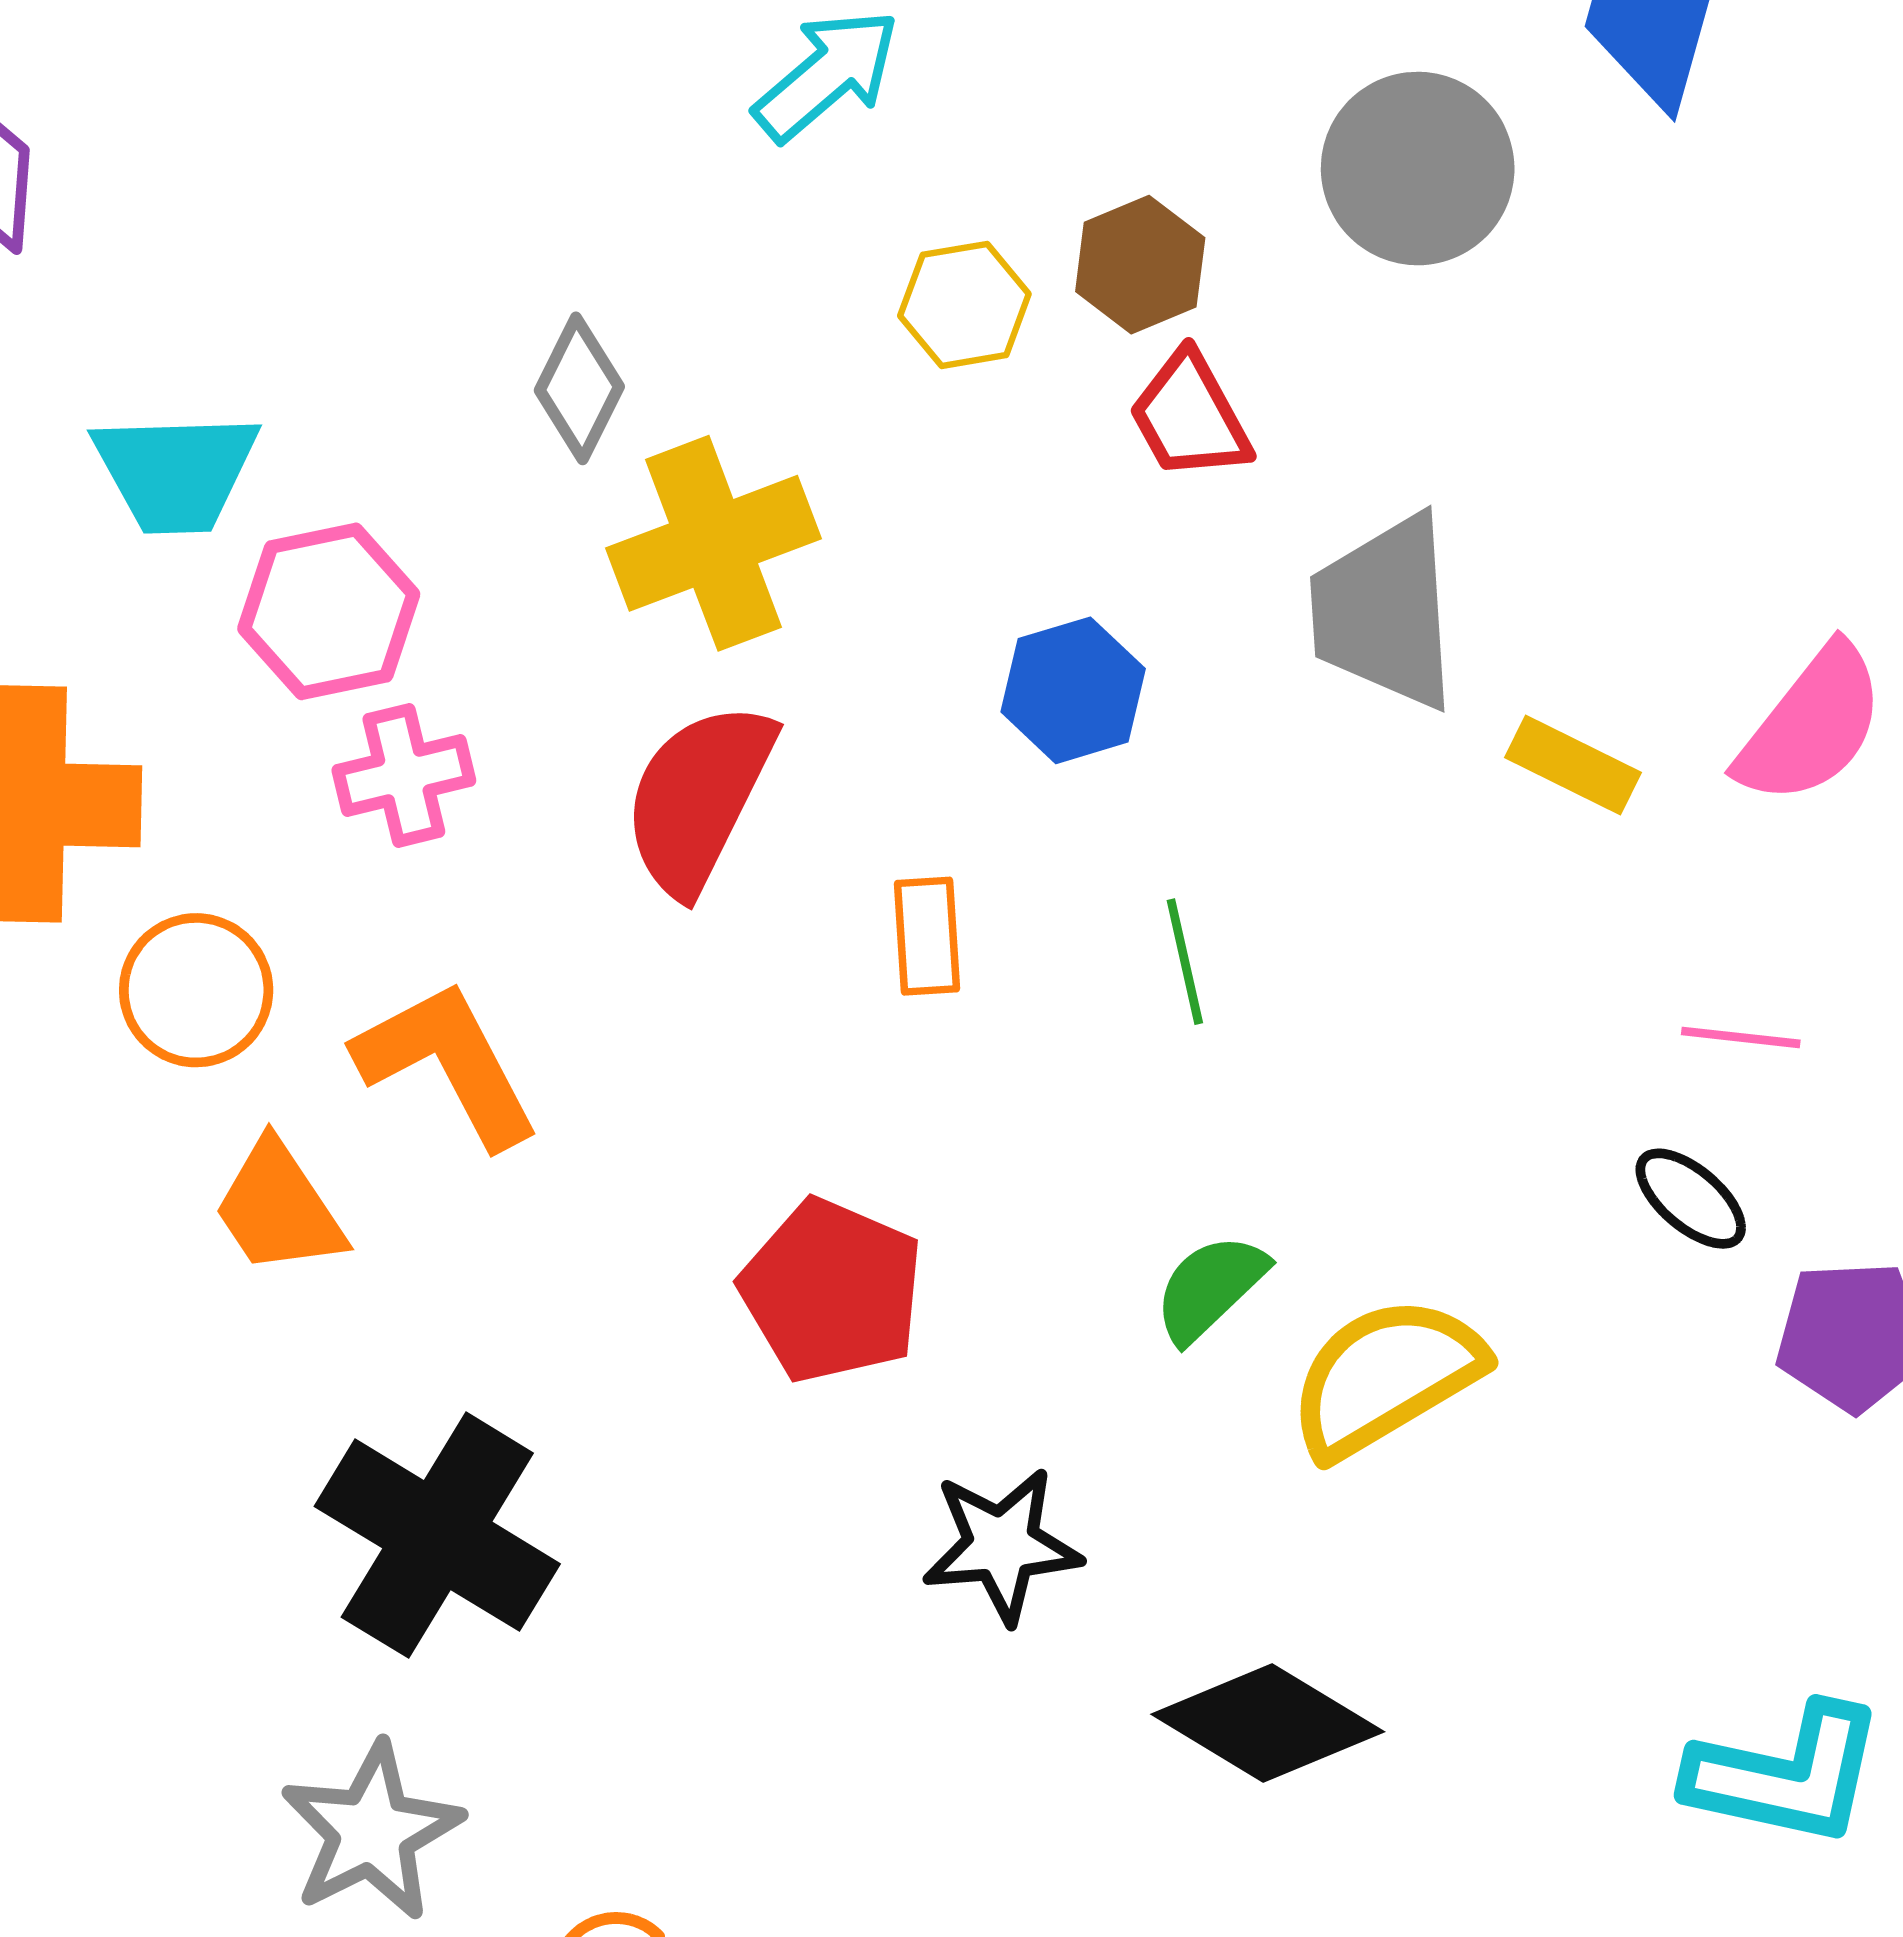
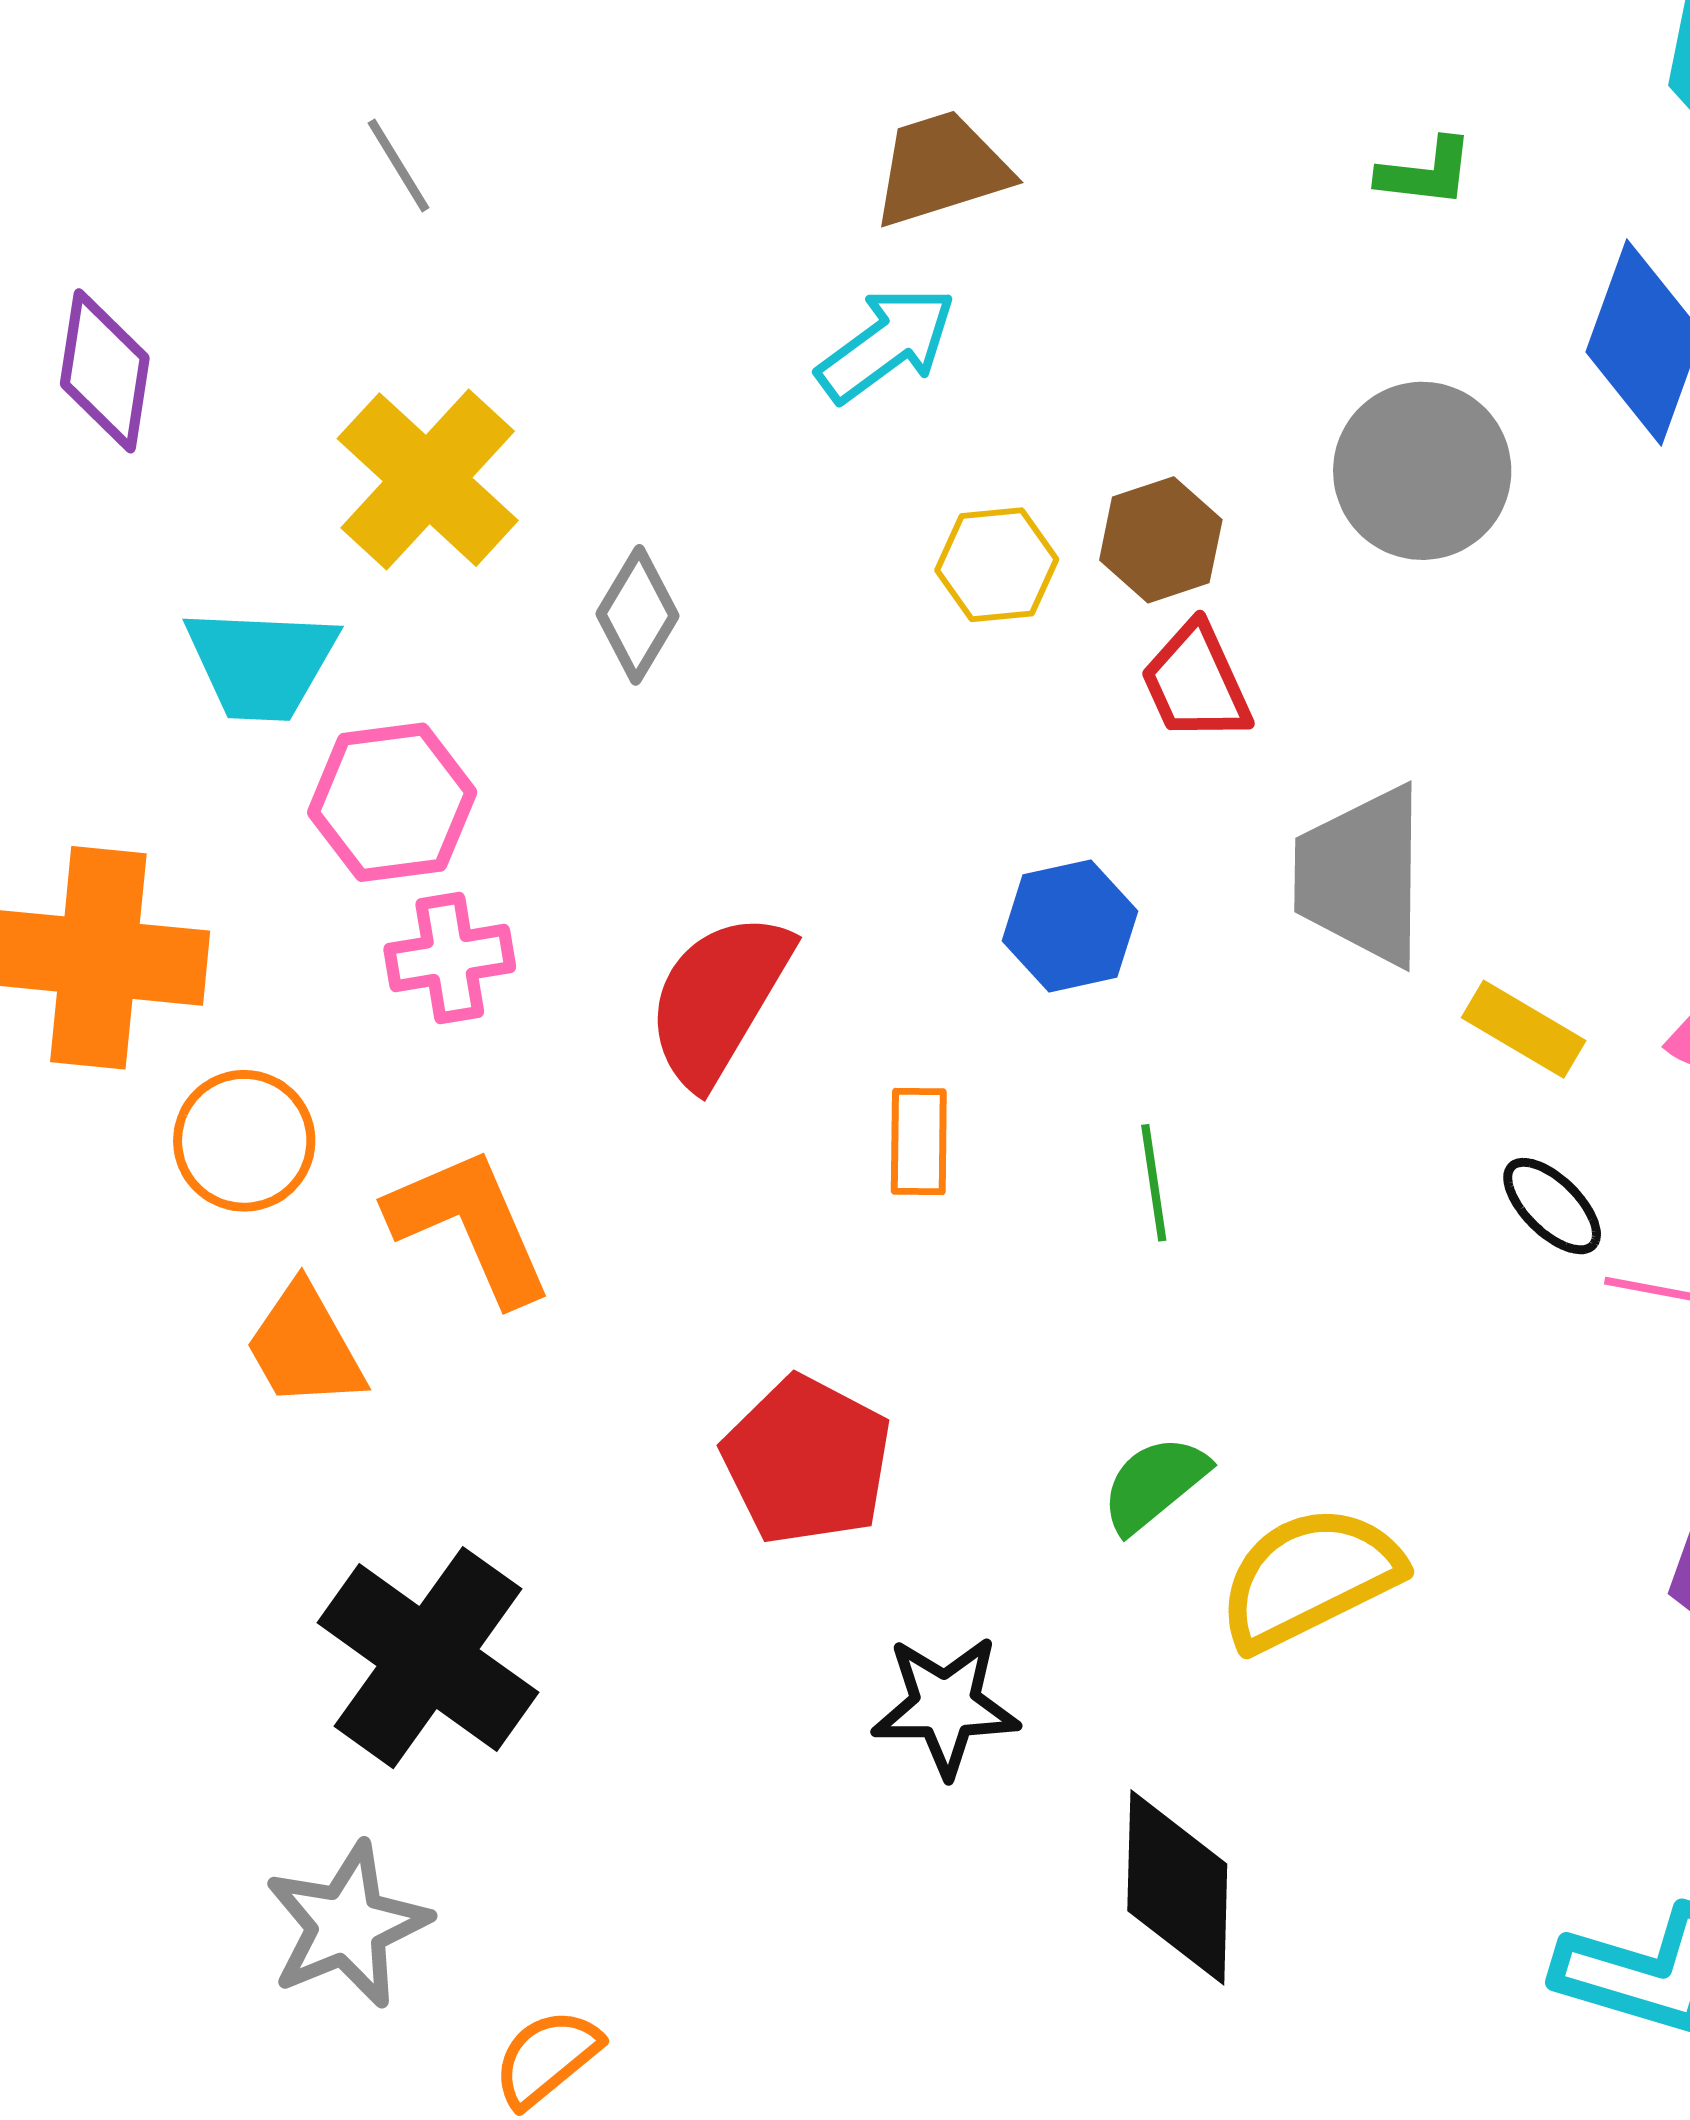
yellow cross: (713, 543) -> (428, 480), moved, turned -31
black ellipse: (1691, 1199) -> (1552, 1206), moved
black diamond: (1268, 1723) -> (1177, 1887), turned 56

